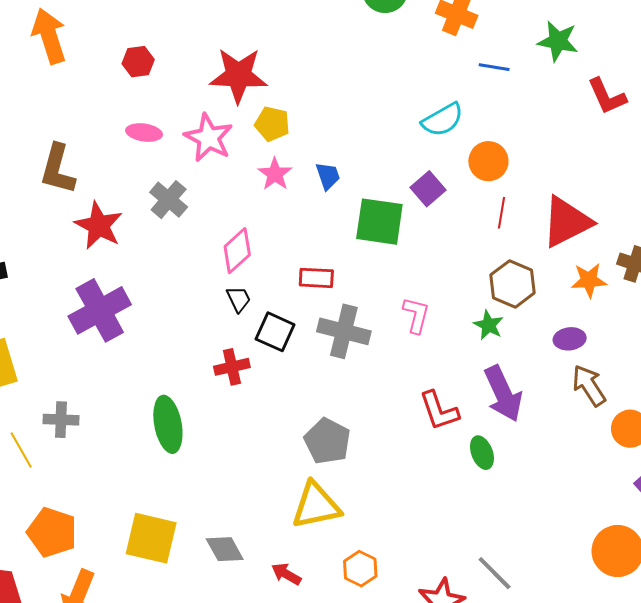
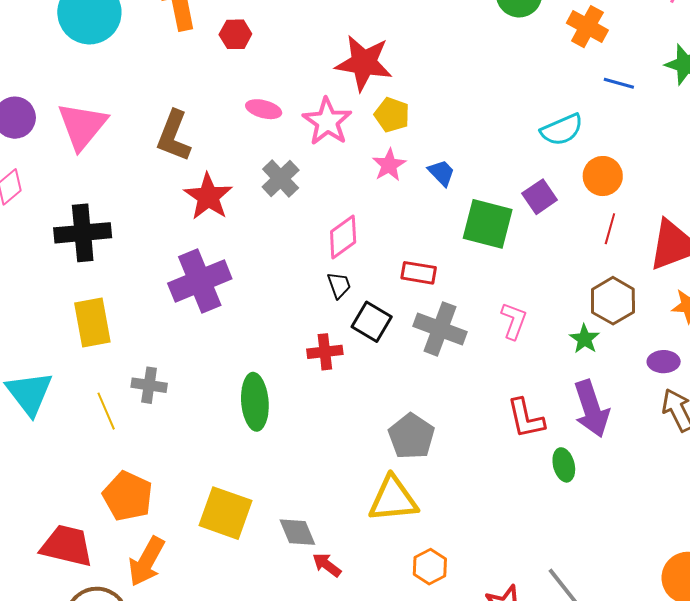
red hexagon: (138, 62) -> (235, 34), moved
blue trapezoid: (328, 176) -> (441, 173), turned -32
red arrow: (286, 574) -> (327, 565), moved

